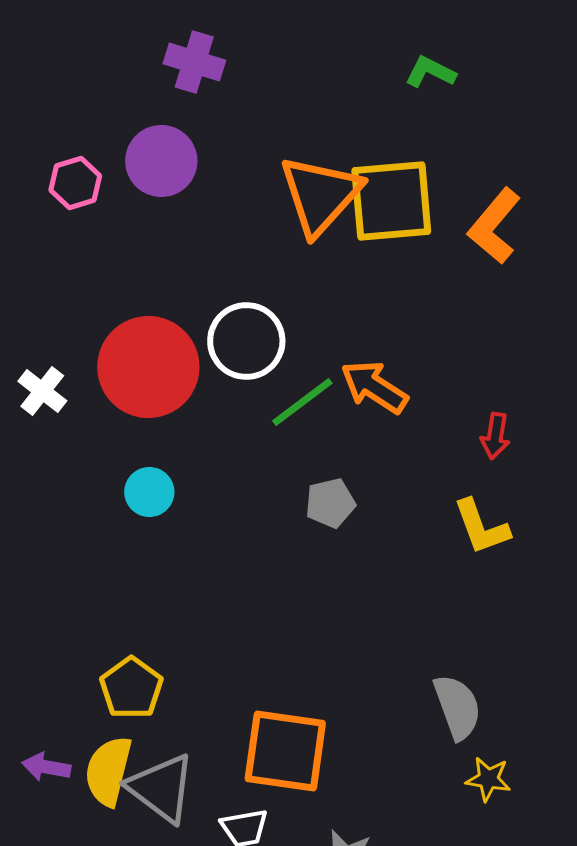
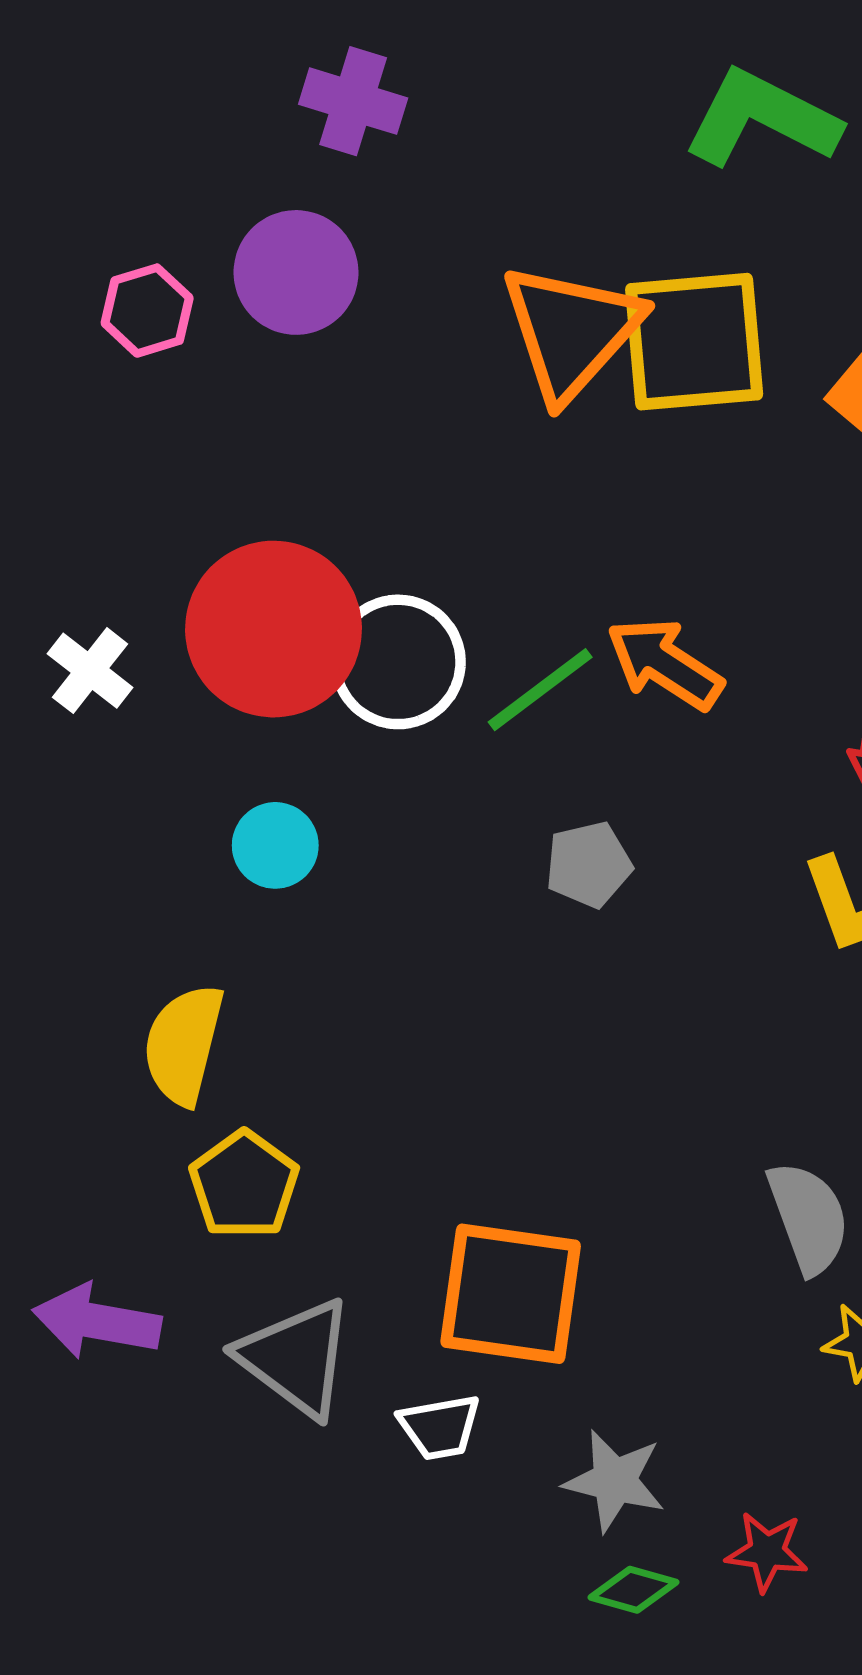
green L-shape: (430, 72) -> (762, 118), size x1.8
white circle: (246, 341) -> (398, 662), moved
purple arrow: (46, 767) -> (97, 1321), size x1.5
yellow semicircle: (108, 771) -> (183, 1044), moved

